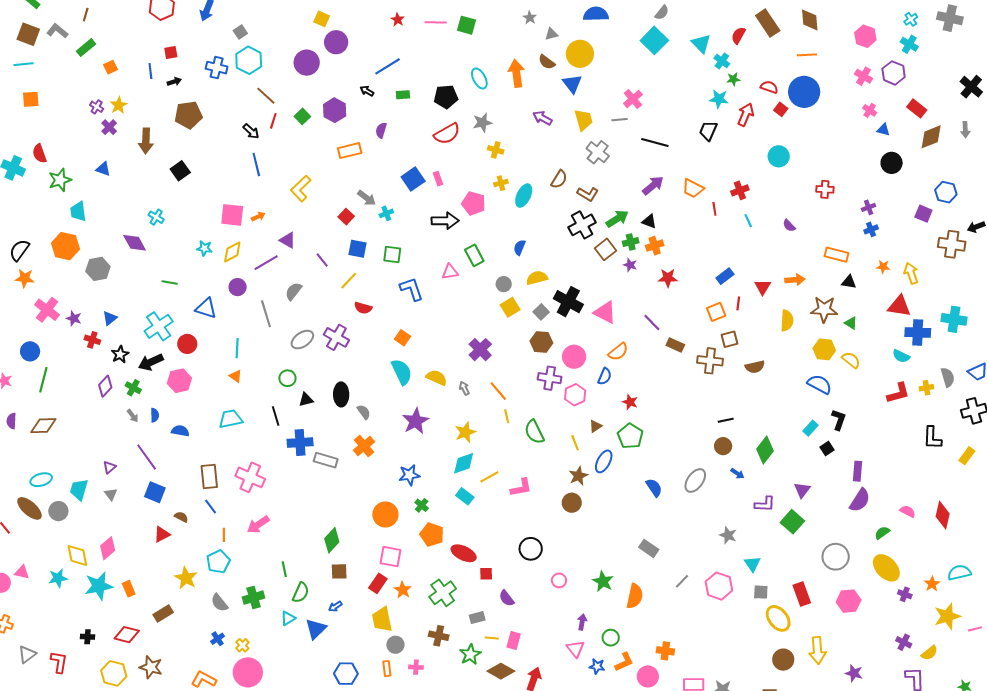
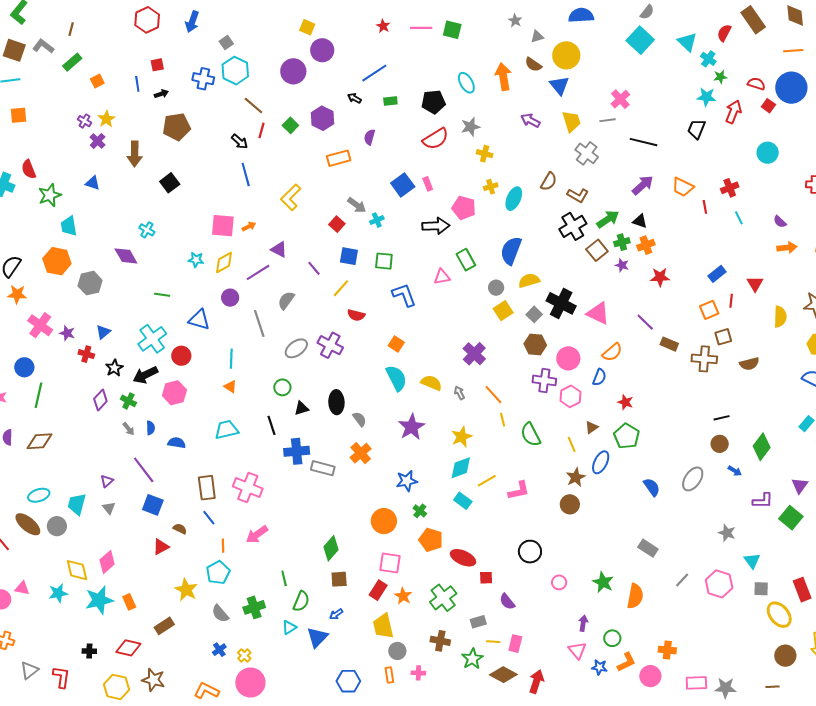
blue semicircle: (520, 247) -> (511, 251), size x1.8
orange arrow: (795, 280) -> (787, 248), moved

